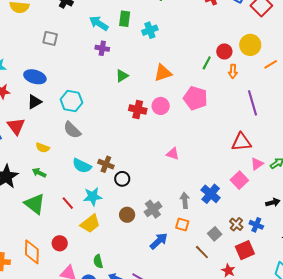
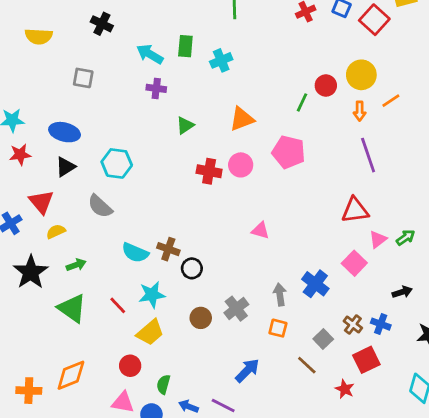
orange arrow: (233, 71) -> (360, 111), moved
gray semicircle: (72, 130) -> (100, 206), moved
yellow semicircle: (43, 148) -> (56, 231), moved, turned 136
green arrow: (39, 173) -> (76, 265), turned 136
blue arrow: (159, 241) -> (247, 370), moved
red circle: (60, 243) -> (130, 366), moved
orange diamond: (32, 252) -> (71, 375), turned 70
green semicircle: (98, 261) -> (163, 384), turned 32

